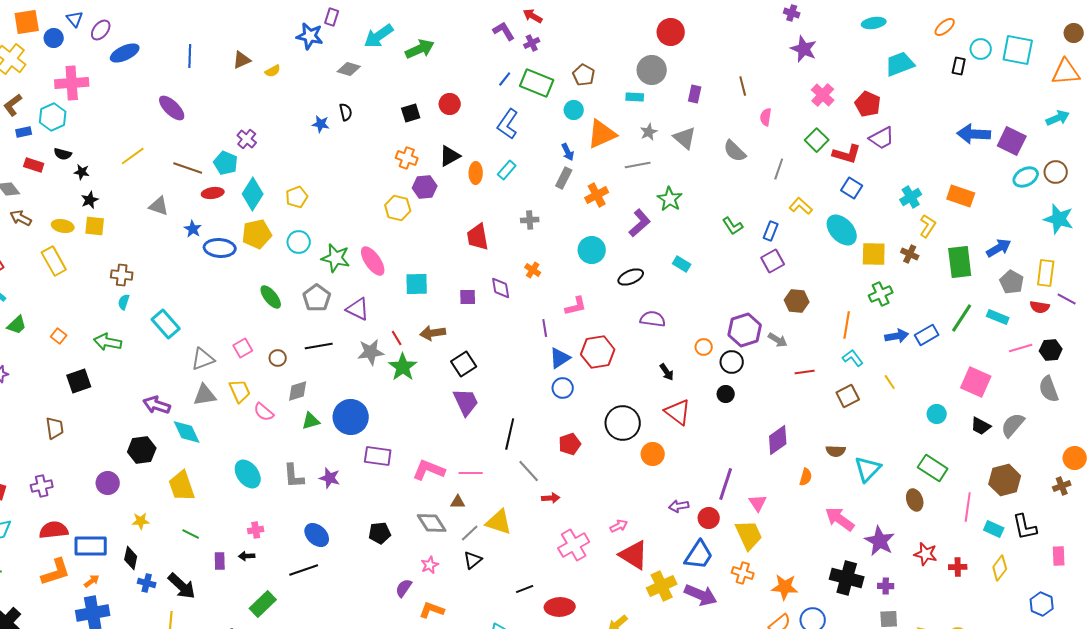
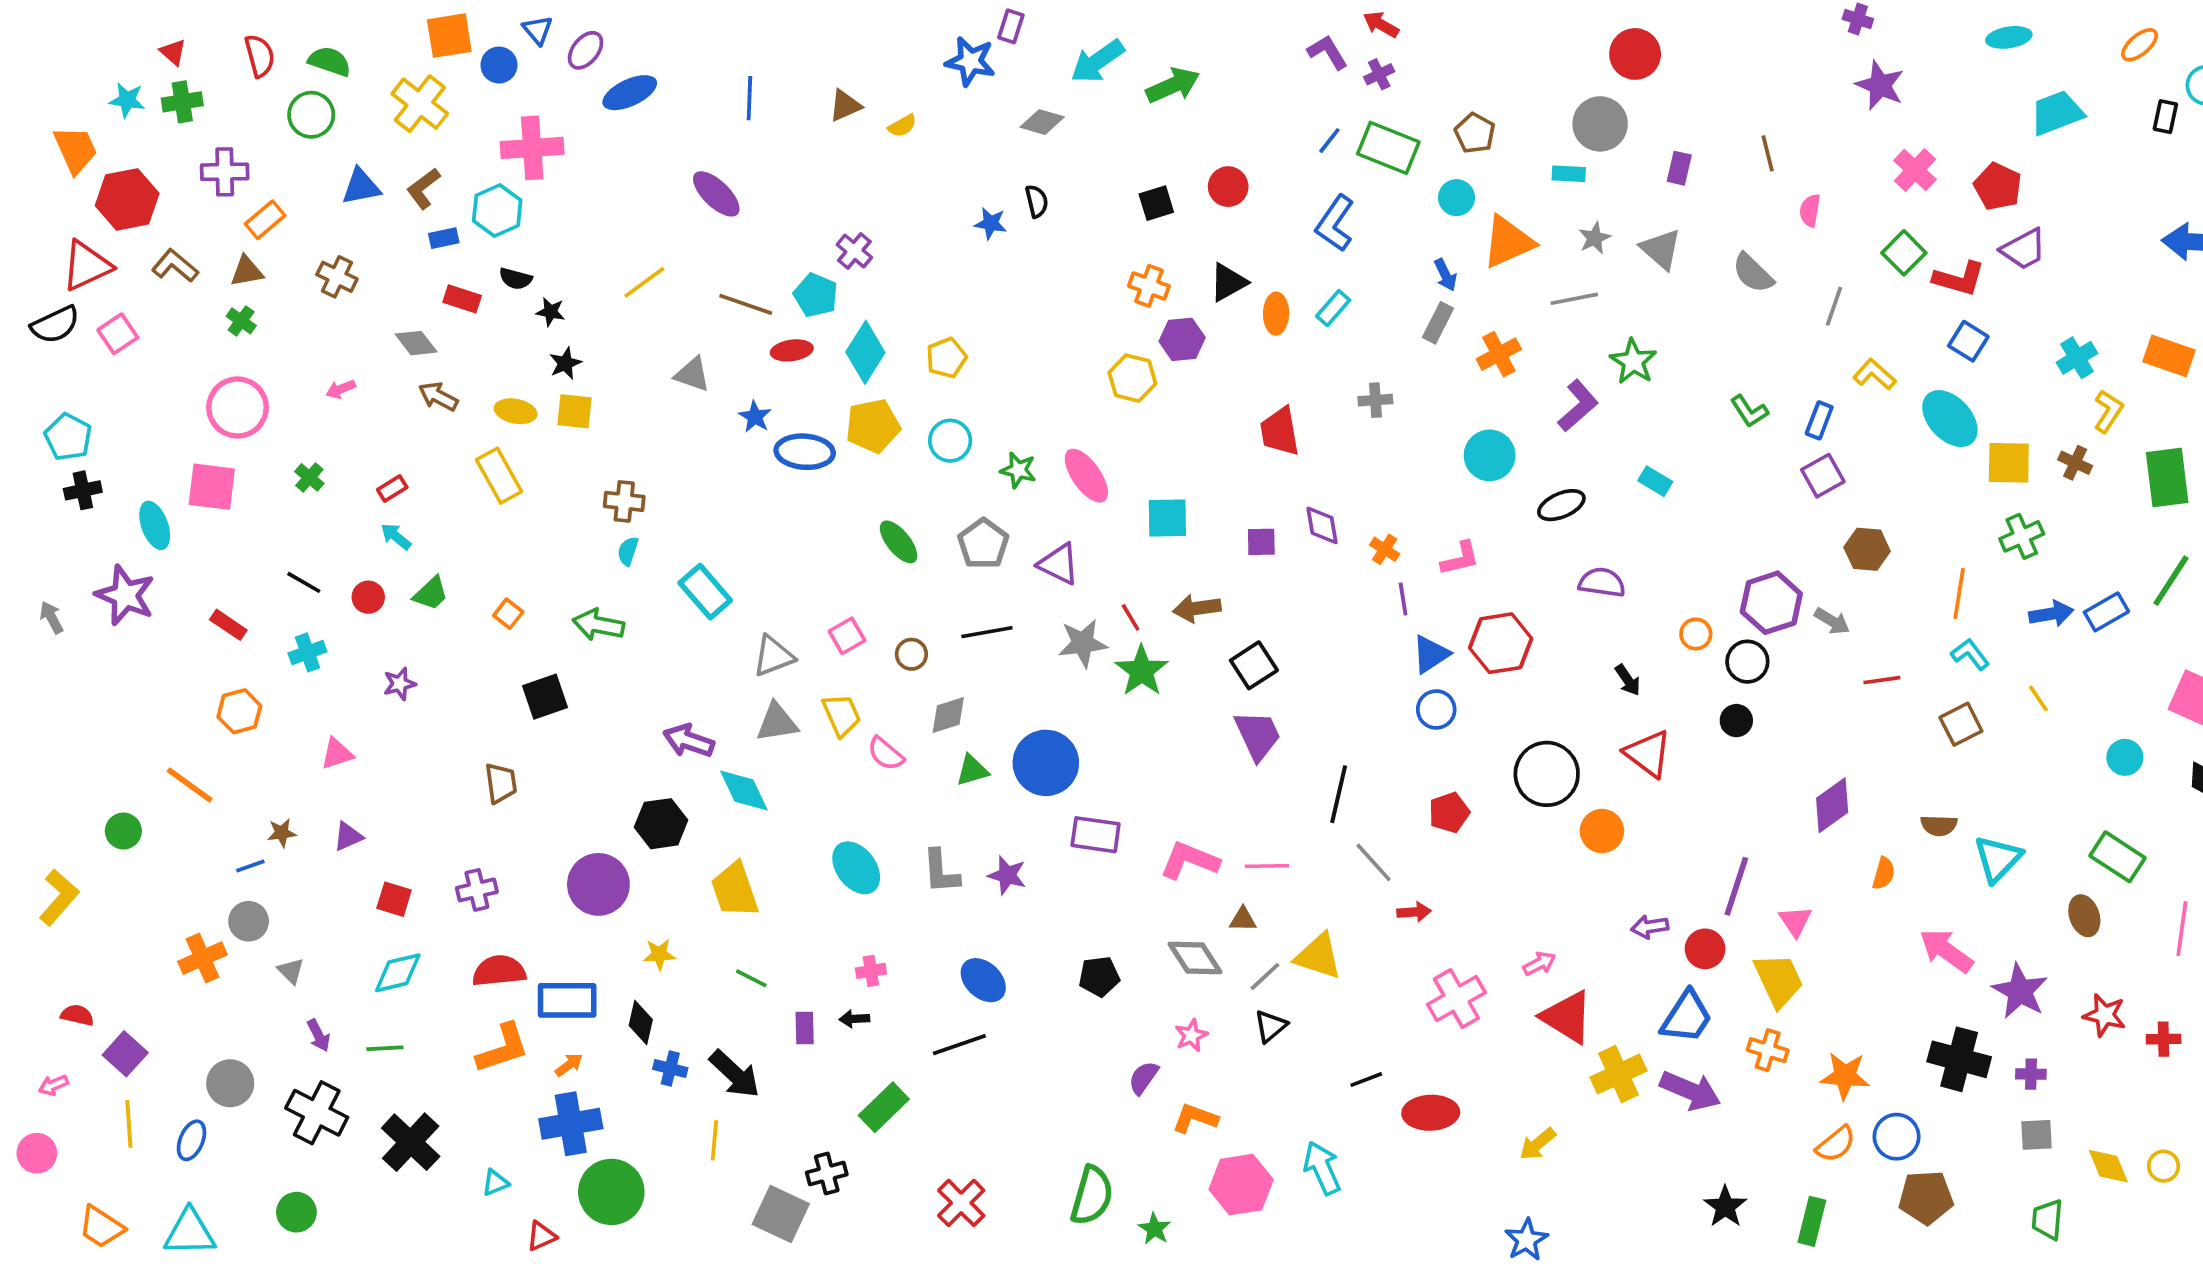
green star: (336, 258) -> (1018, 470), size x0.7
orange cross: (533, 270) -> (1385, 549), moved
purple circle: (108, 483) -> (598, 884), size x1.4

